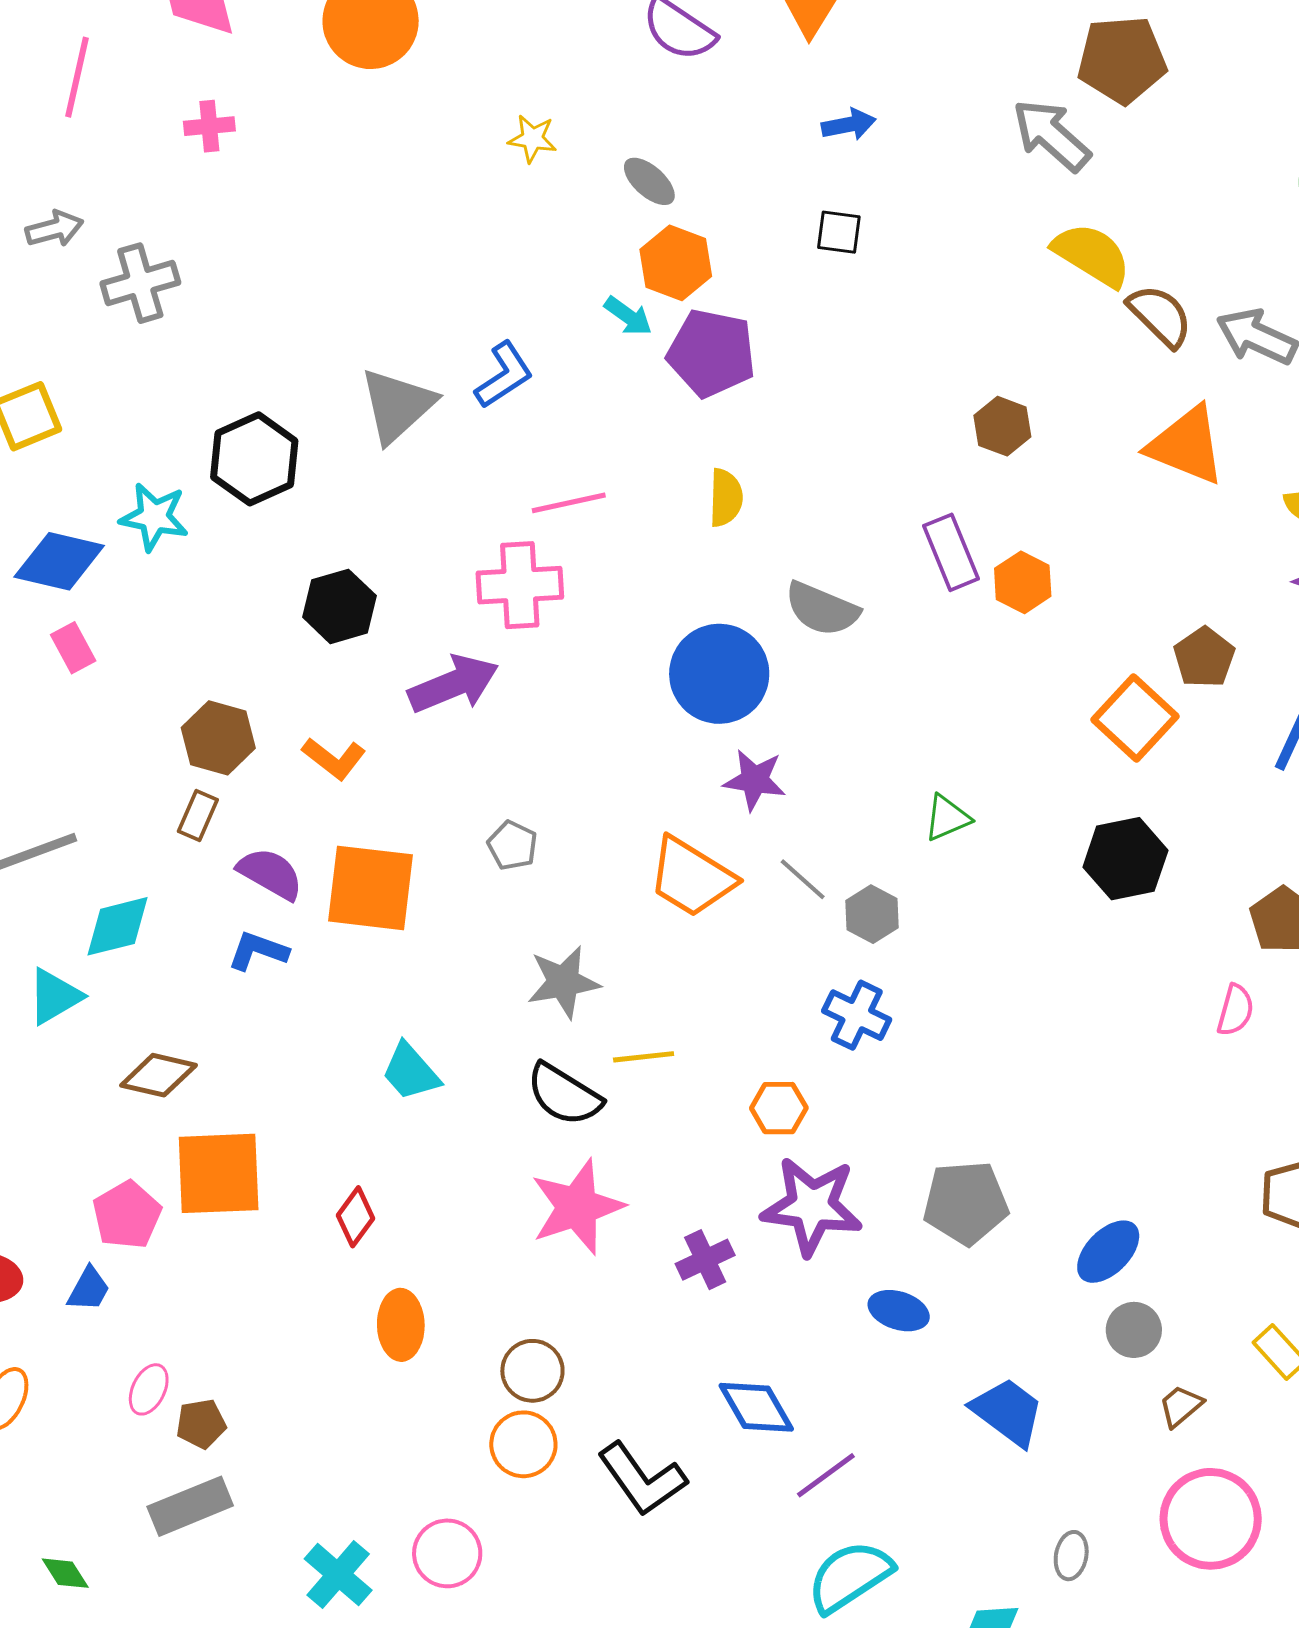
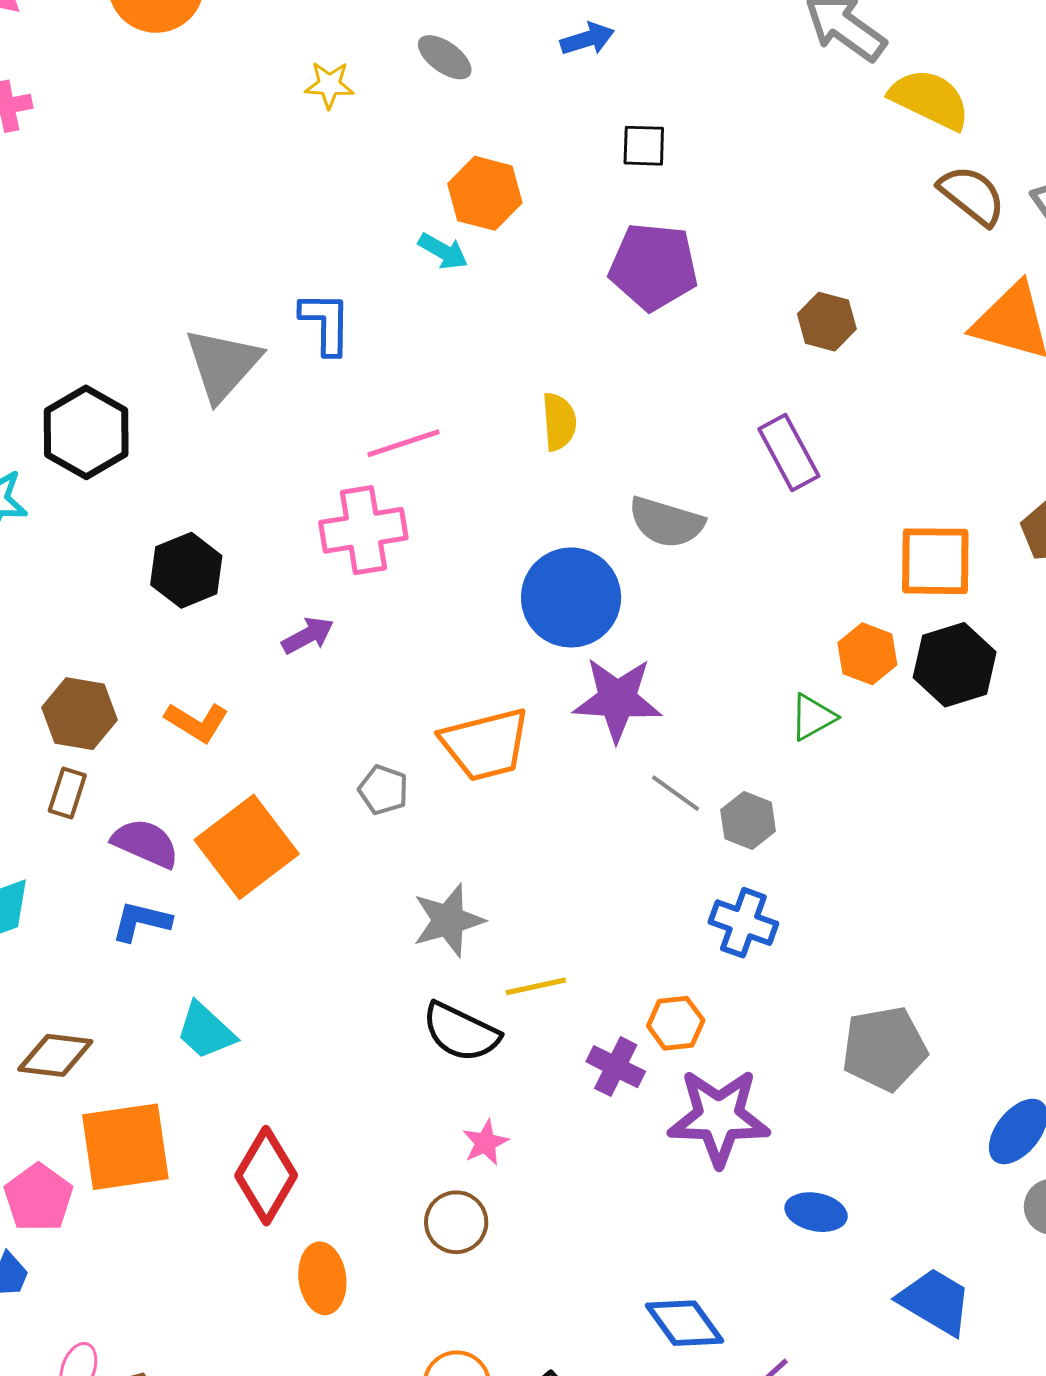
blue arrow: (849, 125) -> (587, 39), moved
gray ellipse: (649, 181) -> (445, 57), moved
yellow semicircle: (1092, 255) -> (930, 99), moved
purple pentagon: (711, 353) -> (654, 267), moved
blue L-shape: (504, 375) -> (326, 323), turned -50
orange hexagon: (1023, 582) -> (867, 654), moved
purple arrow: (453, 684) -> (308, 635), size x0.6
orange square: (1135, 718) -> (935, 561), moved, turned -36
purple star: (755, 780) -> (617, 699), size x1.4
black hexagon: (1125, 859) -> (955, 665), moved
orange trapezoid: (691, 877) -> (485, 744), moved, turned -40
orange square: (370, 888) -> (247, 847), turned -38
cyan trapezoid: (411, 1072) -> (206, 1031), moved
gray pentagon: (966, 1203) -> (884, 1048), moved
pink star: (577, 1207) -> (485, 1143), size x0.5
red diamond: (355, 1217) -> (266, 1176), size x1.6
purple cross: (705, 1260) -> (616, 1067), moved, turned -32
brown circle: (532, 1371) -> (456, 1222), moved

